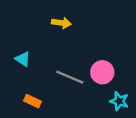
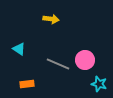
orange rectangle: (32, 101) -> (27, 84), turned -32

